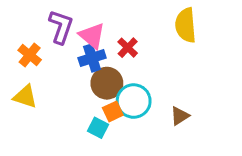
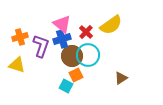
yellow semicircle: (186, 25) -> (111, 25), moved, turned -120
purple L-shape: (61, 27) -> (41, 46), moved
orange cross: (30, 55) -> (20, 37), turned 35
cyan circle: (134, 101) -> (88, 55), moved

